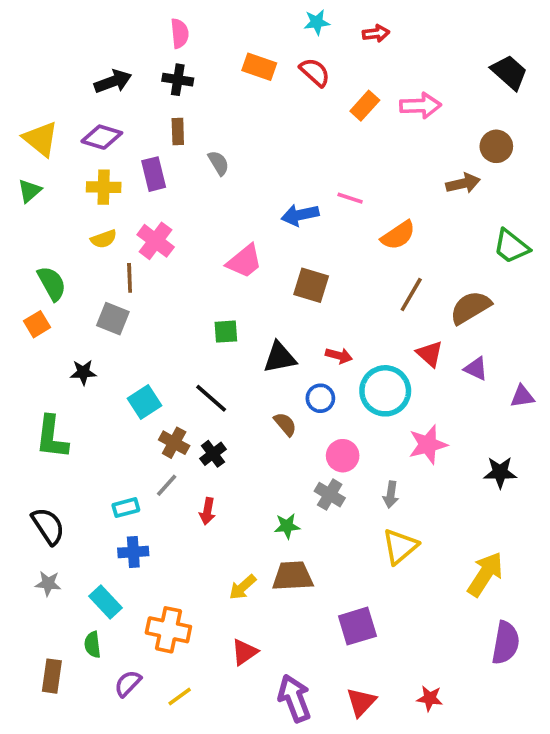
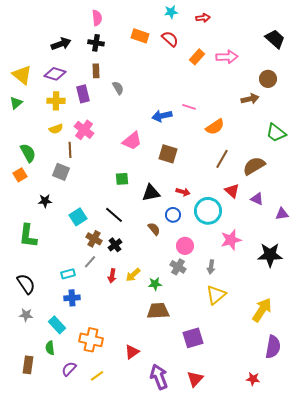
black star: (500, 472) -> (270, 255), size x1.4
yellow arrow: (243, 587) -> (133, 275), moved
red star: (430, 698) -> (253, 379), moved

